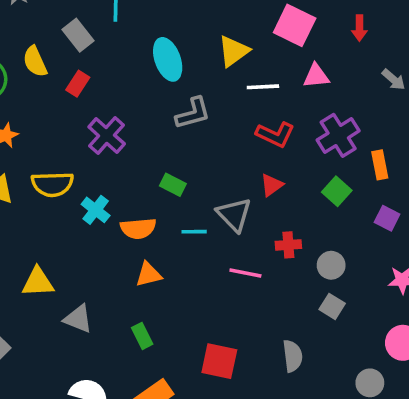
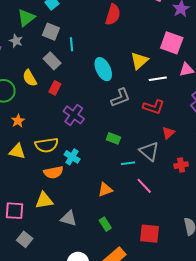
red L-shape: (275, 134) -> (154, 107), moved
orange semicircle: (138, 228) -> (53, 172), moved
pink line: (245, 273) -> (144, 186), moved, turned 42

